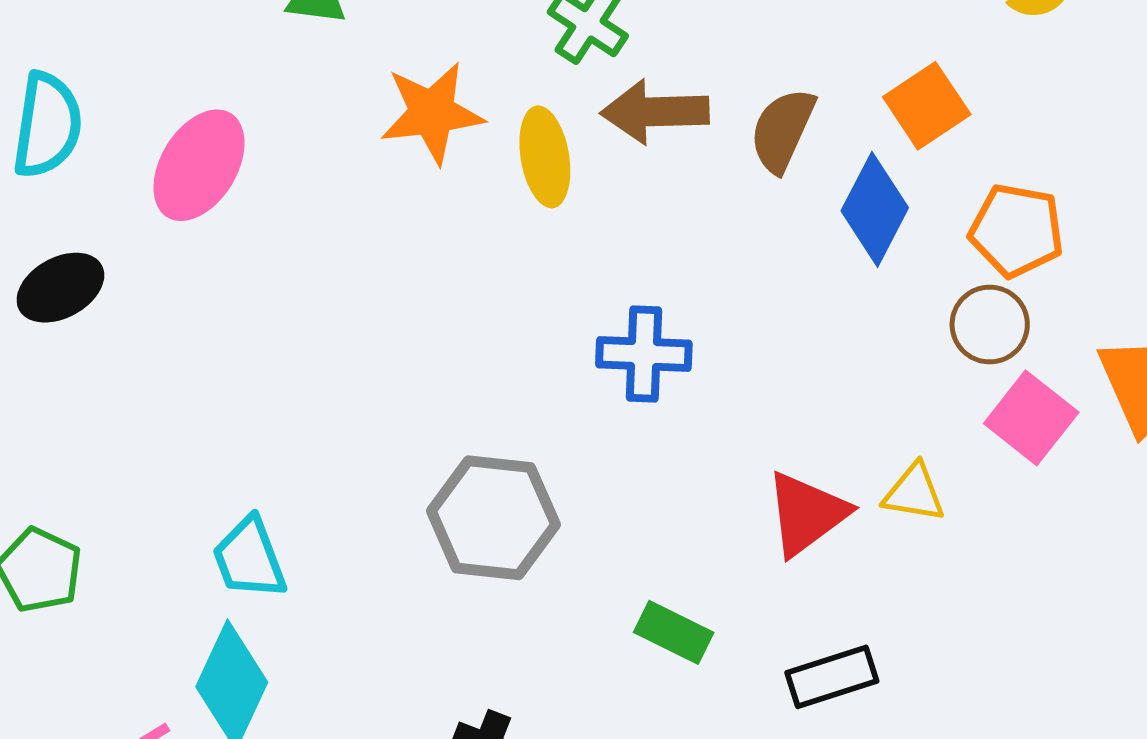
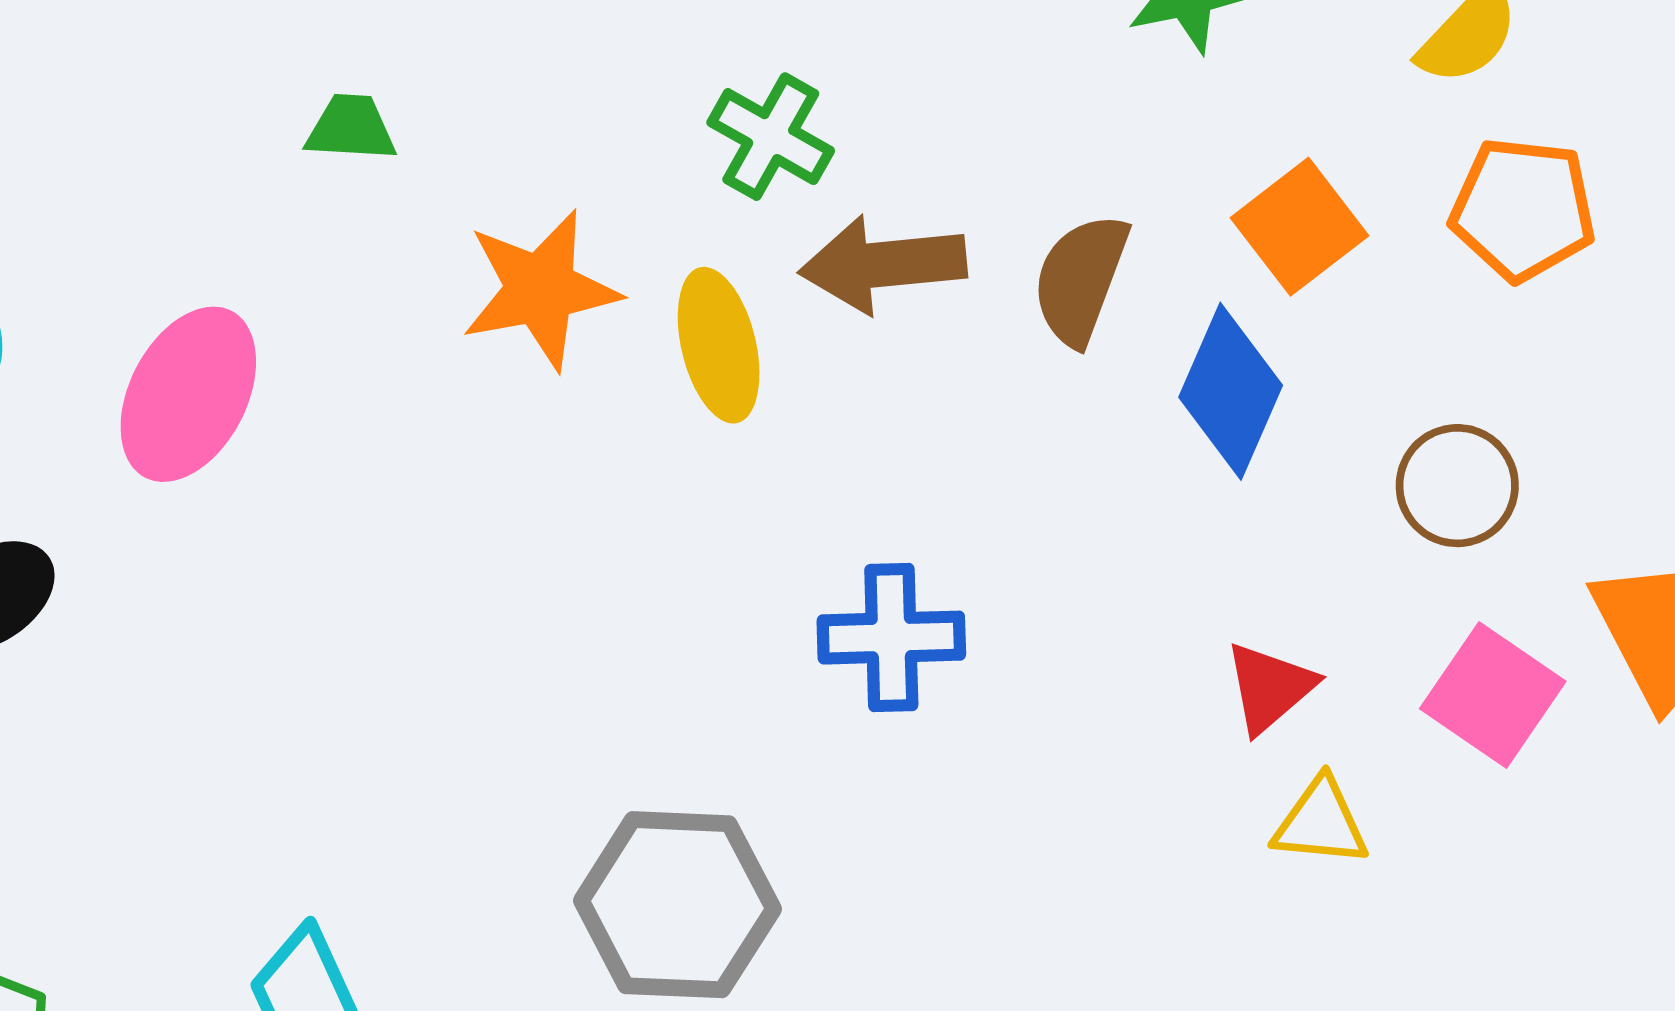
orange pentagon: (1017, 230) -> (1523, 209), moved
brown circle: (990, 325) -> (1457, 486), moved
red triangle: (807, 514) -> (1270, 687), moved, size x0.7

